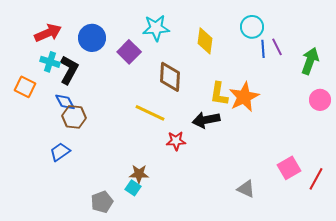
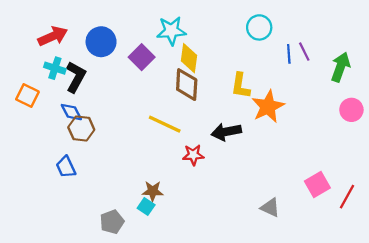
cyan circle: (252, 27) -> (259, 27), moved
yellow diamond: (205, 41) -> (189, 58), moved
yellow L-shape: (219, 94) -> (241, 86), moved
blue trapezoid: (60, 152) -> (66, 167), turned -80

